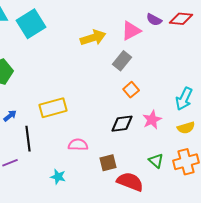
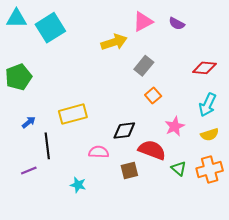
red diamond: (181, 19) -> (204, 68), moved
pink triangle: (131, 31) -> (143, 22), moved
black diamond: (122, 124) -> (124, 130), moved
red semicircle: (130, 182) -> (152, 150), moved

